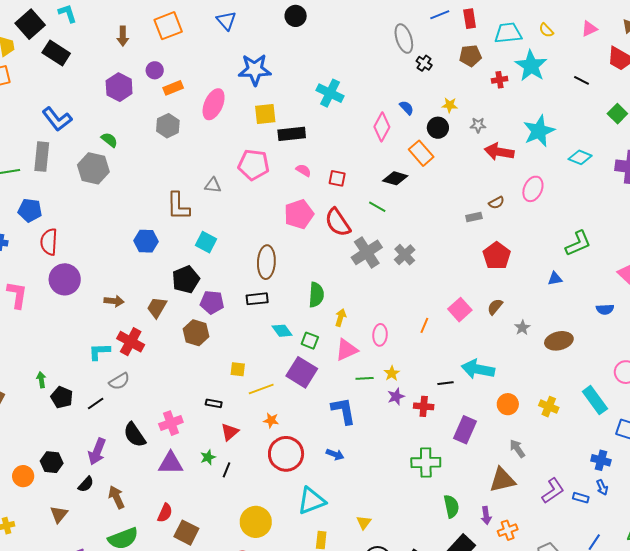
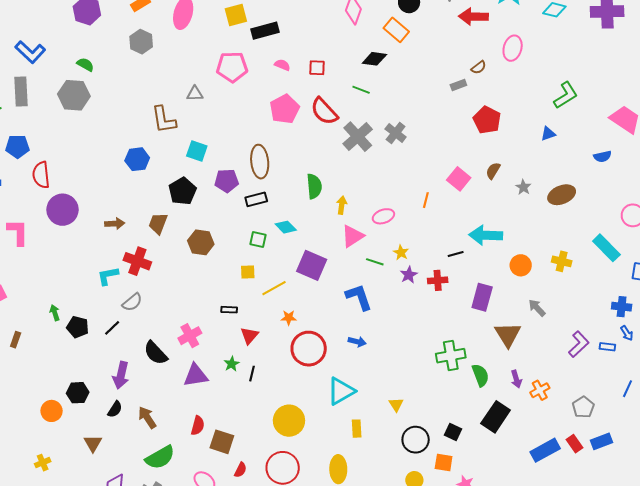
purple pentagon: (212, 302) -> (227, 181), moved
pink ellipse: (380, 335) -> (383, 216), turned 75
green square: (310, 341) -> (258, 240), moved
green line: (365, 378) -> (375, 262), turned 30
green cross: (426, 462) -> (451, 356), moved
brown triangle: (502, 480) -> (508, 335), moved, turned -40

